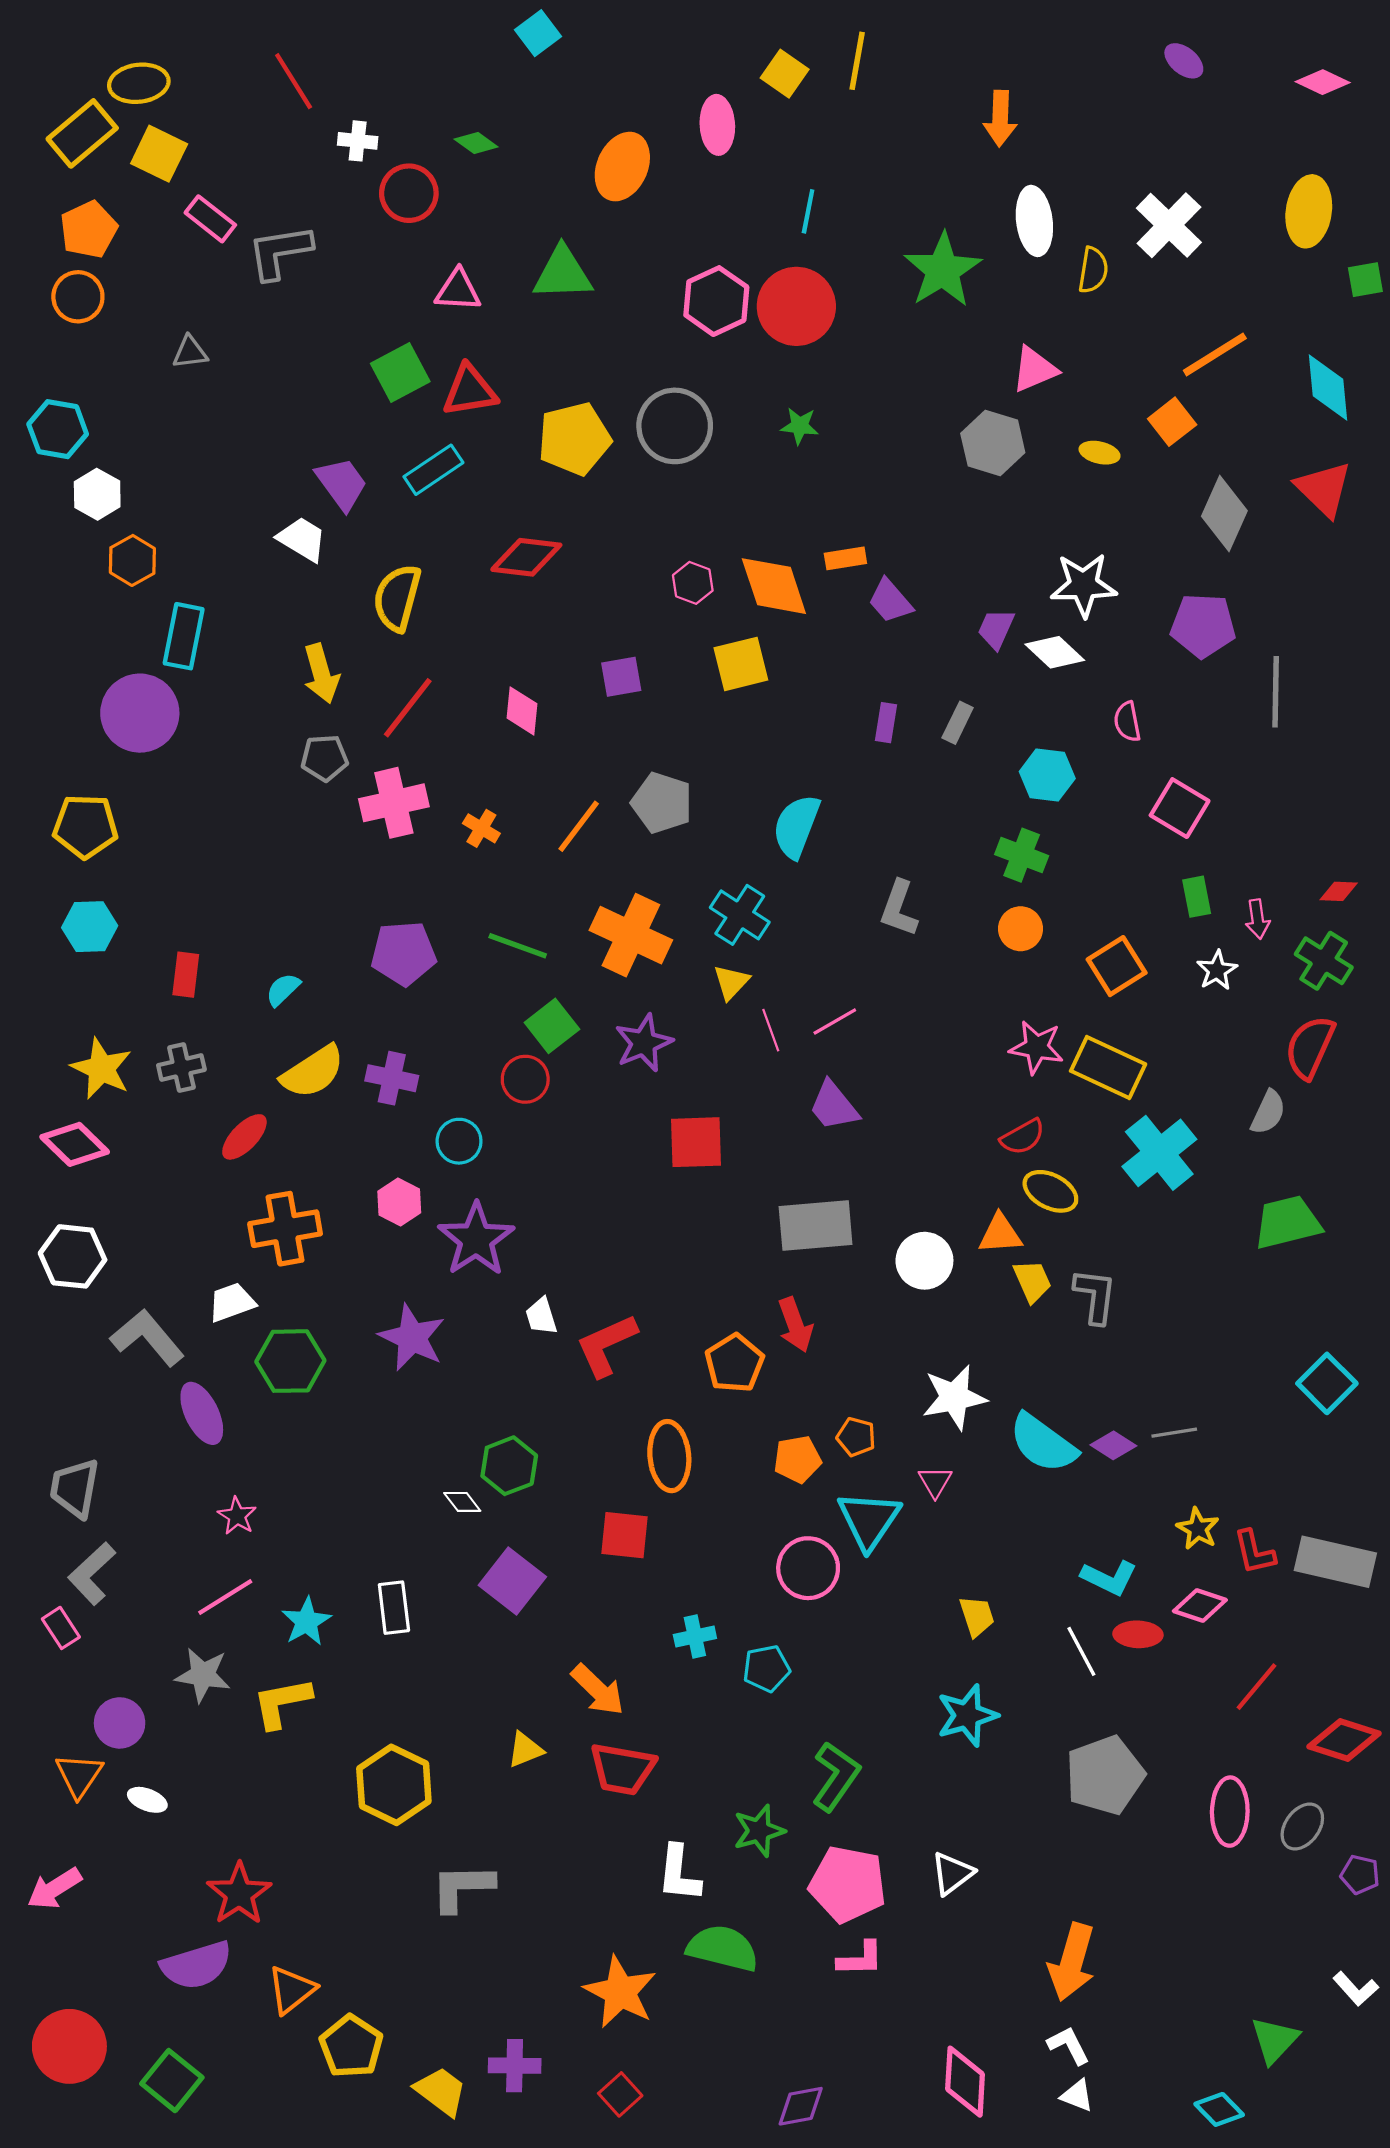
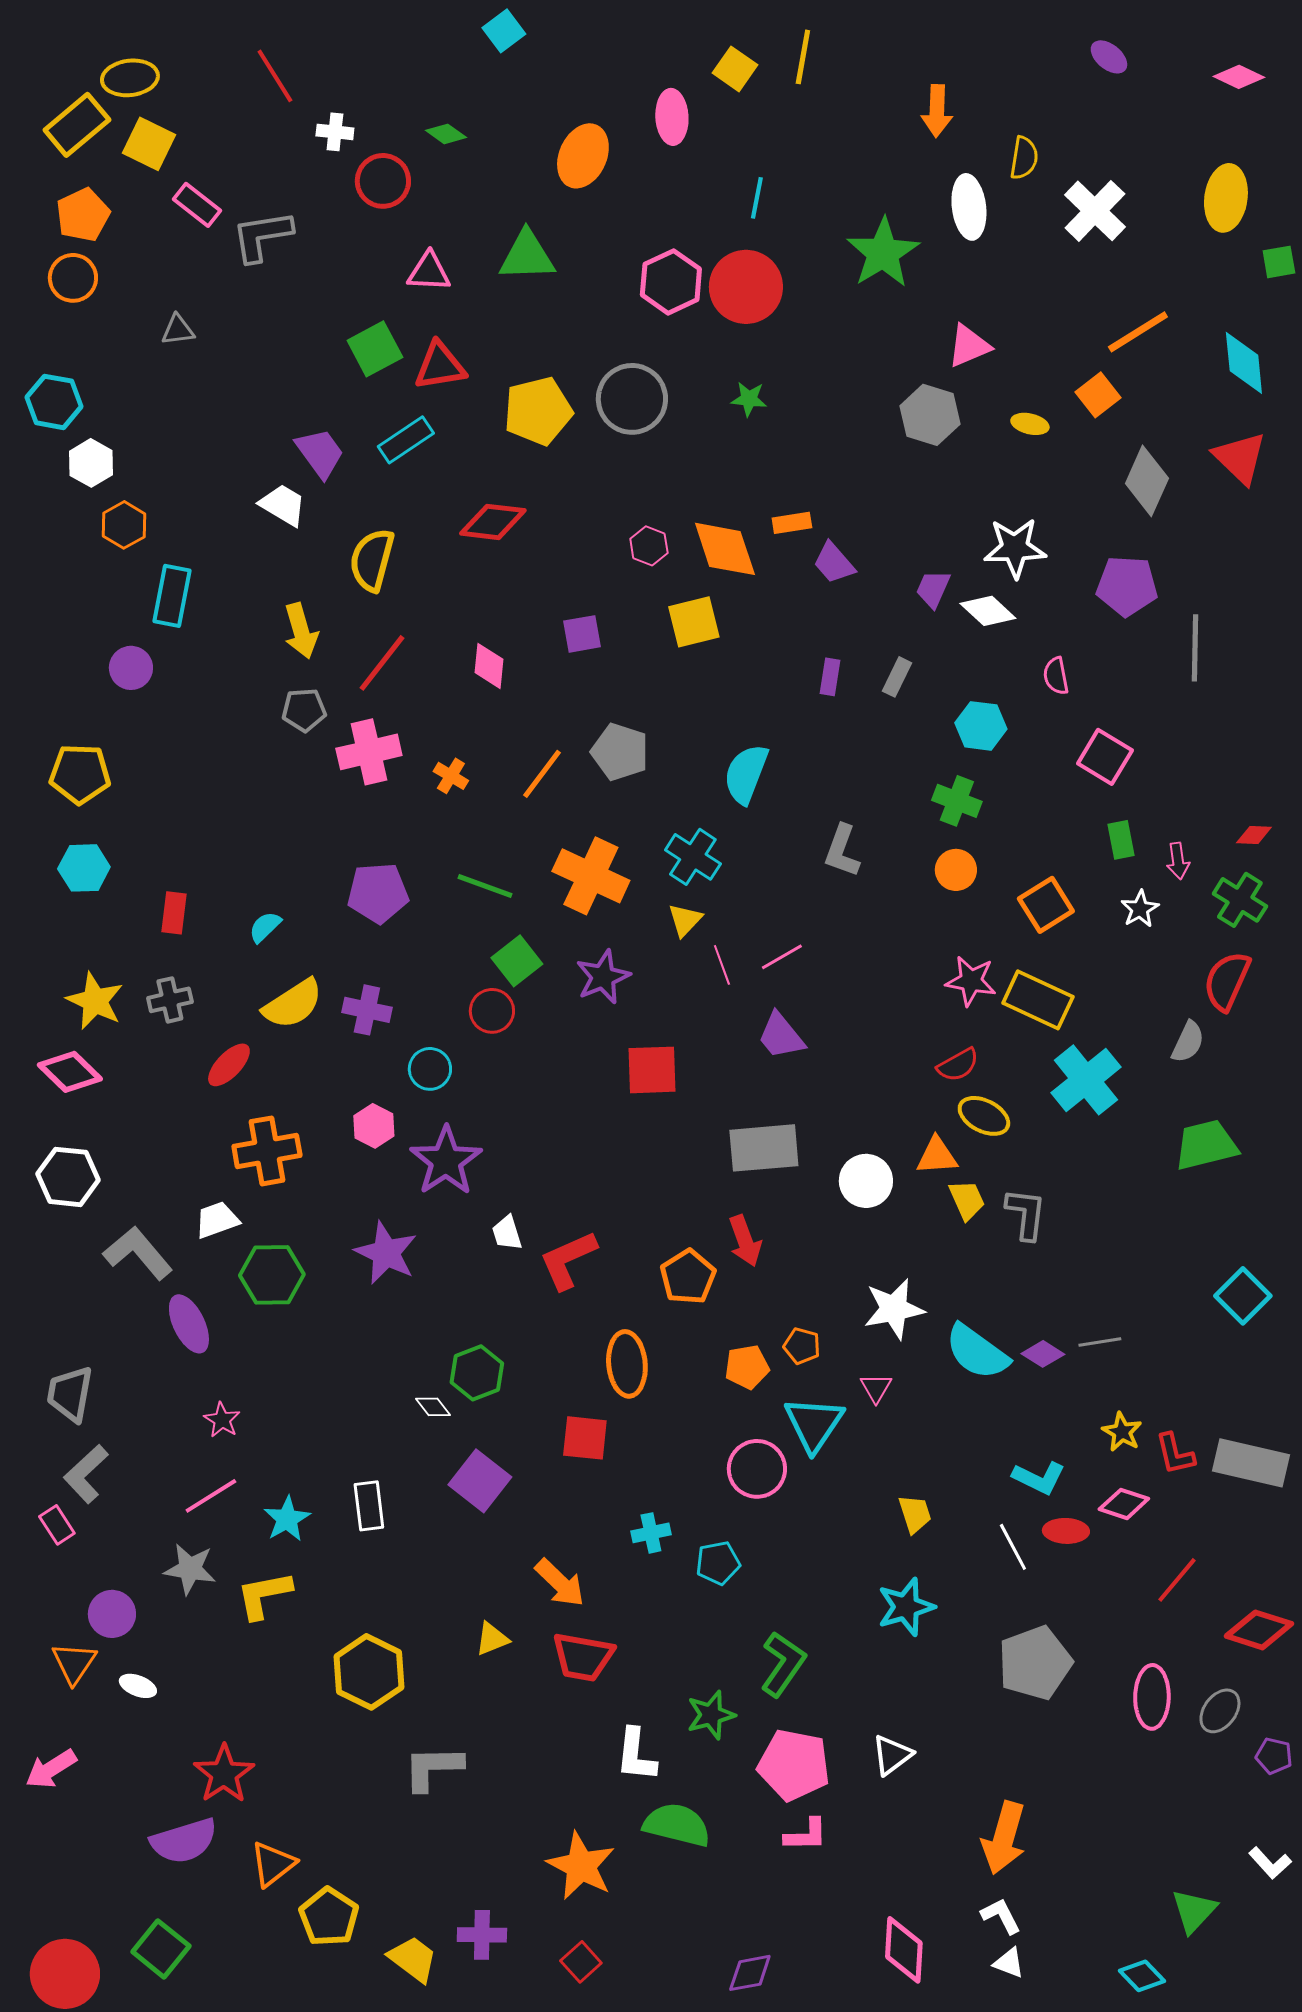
yellow semicircle: (1093, 270) -> (1024, 158), moved
purple circle: (140, 713) -> (131, 668), size x0.6
red circle: (69, 2046) -> (65, 1974), moved

